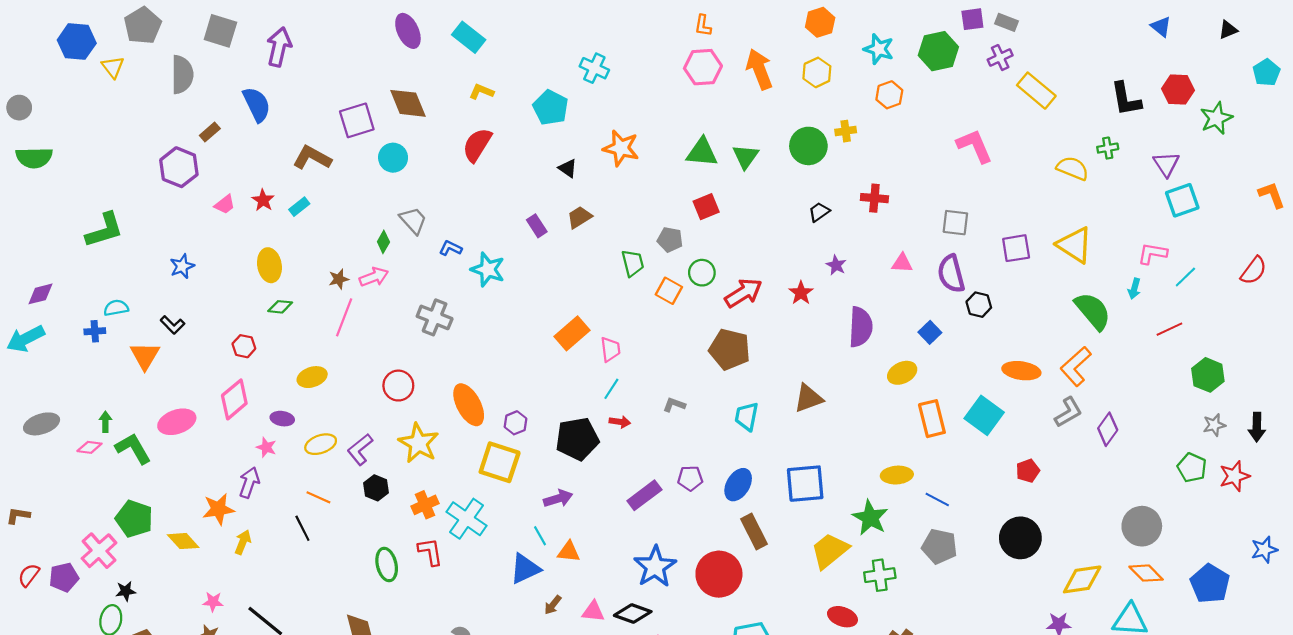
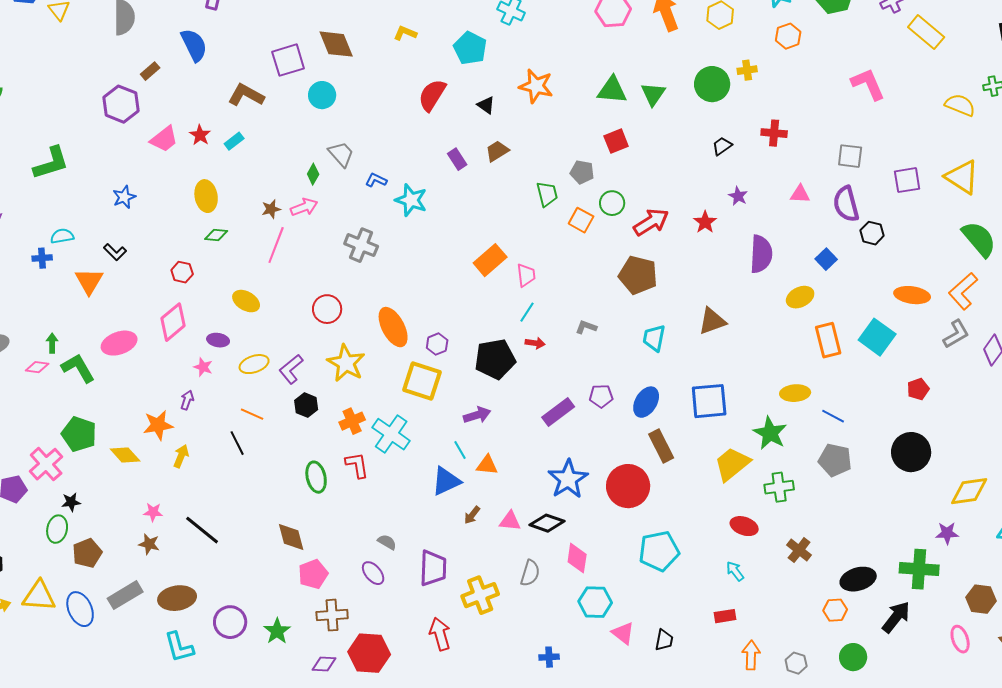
red semicircle: (477, 145) -> (432, 95), moved
pink trapezoid: (225, 205) -> (164, 139), size x1.4
yellow ellipse: (312, 377) -> (246, 301), turned 48
purple arrow: (249, 482) -> (187, 400), size x0.7

